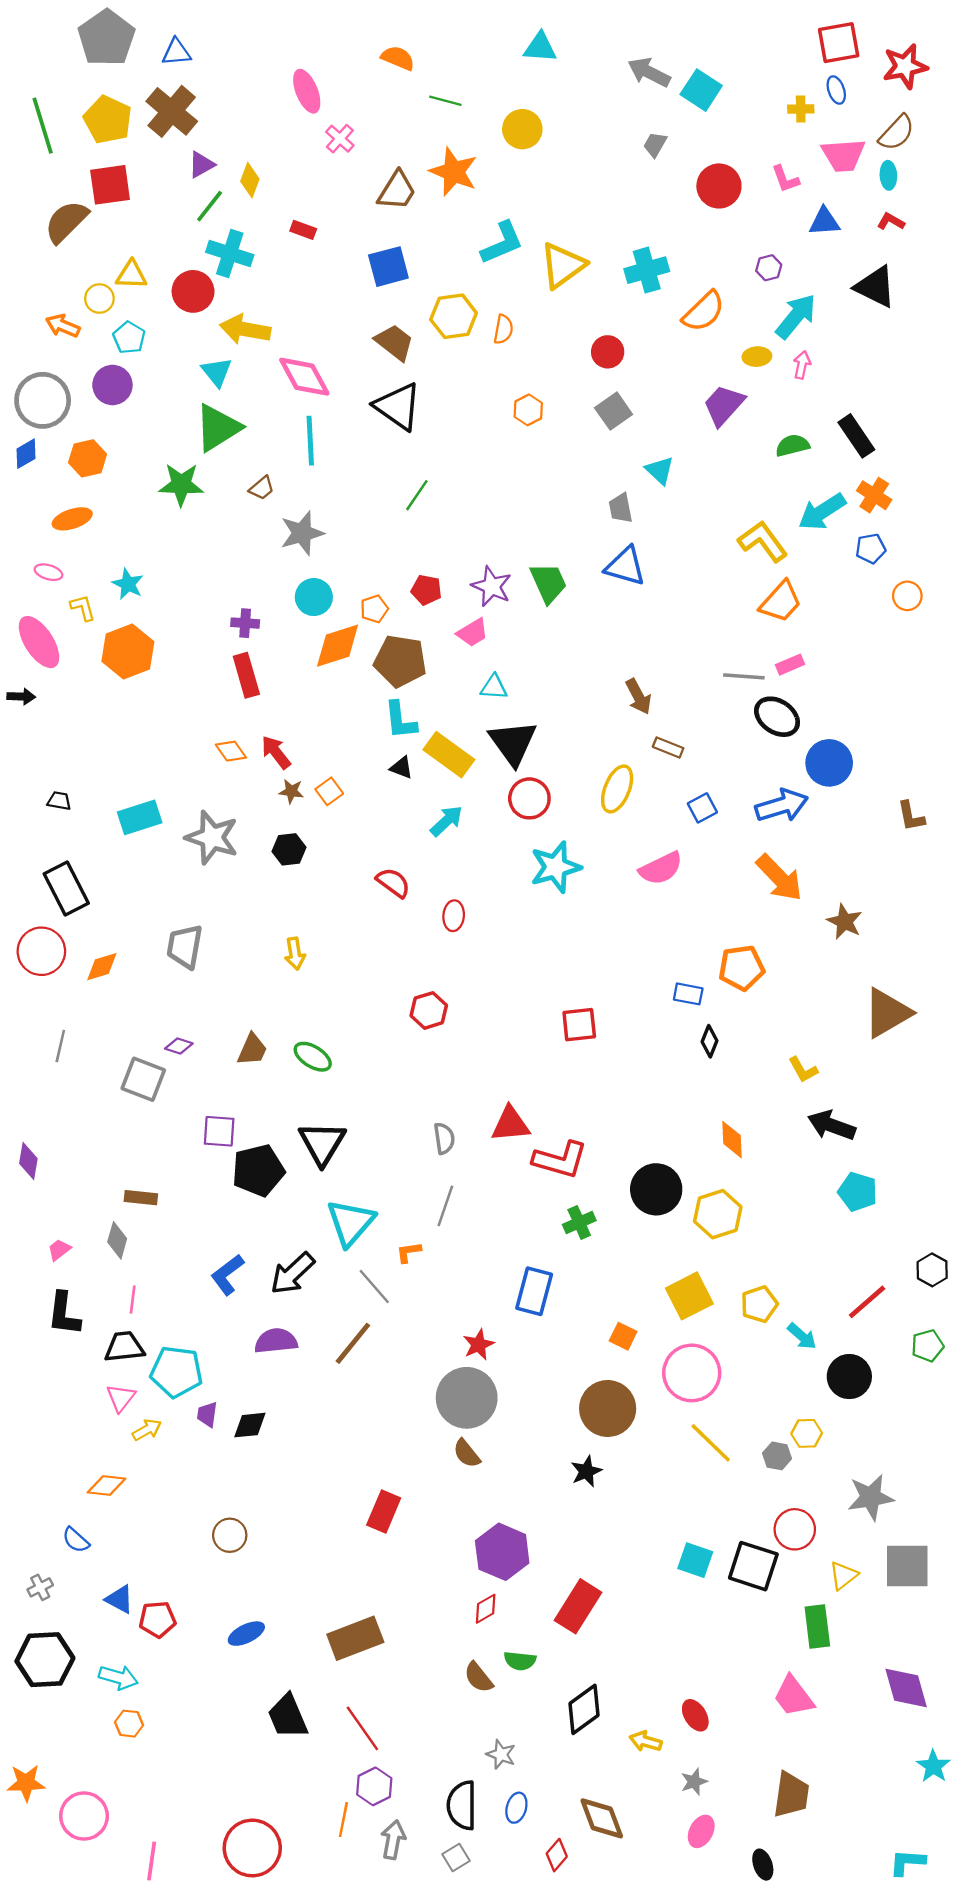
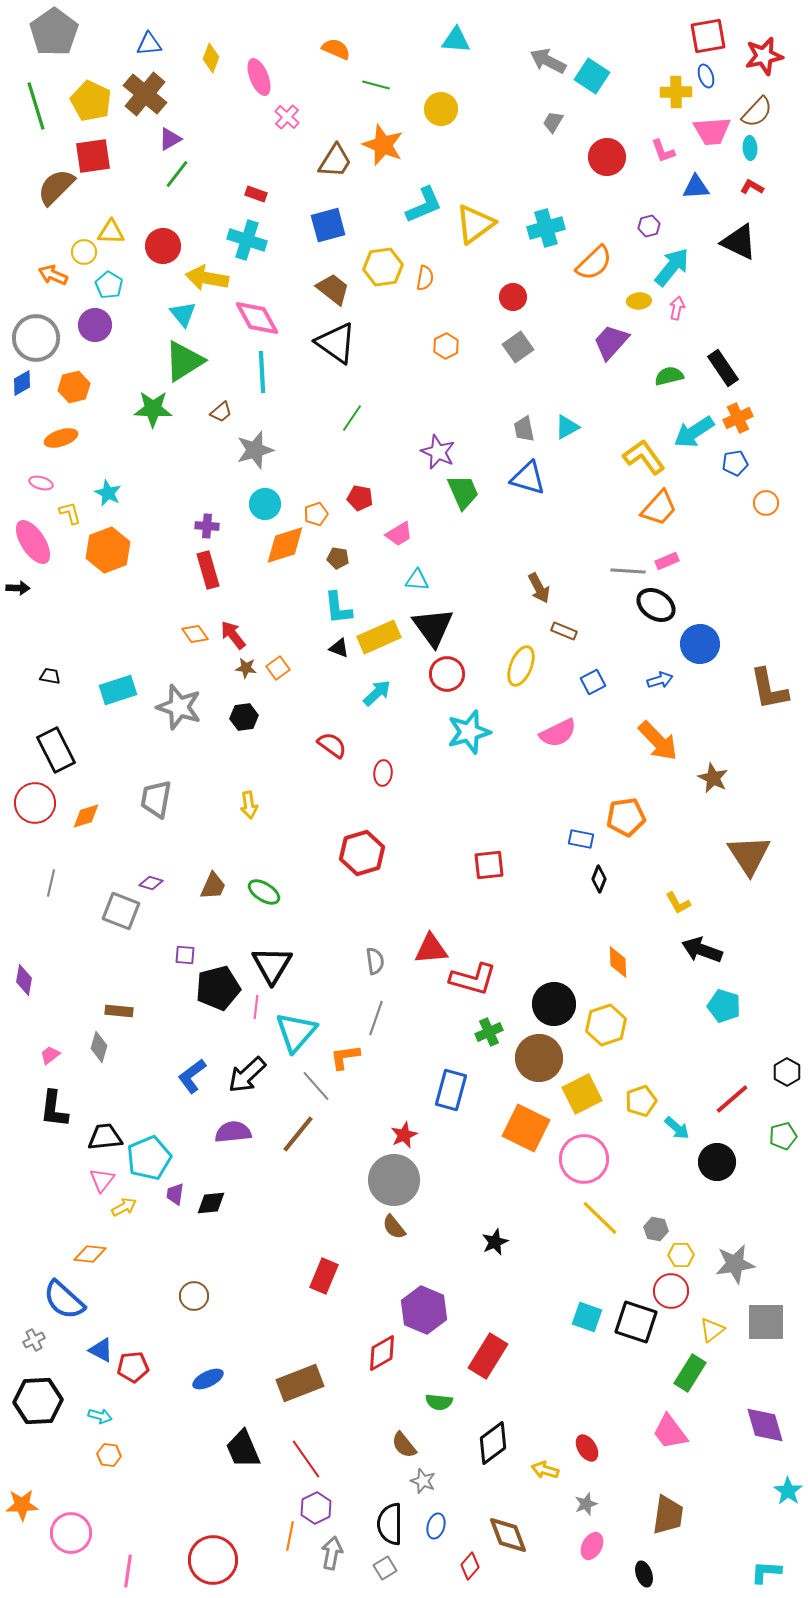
gray pentagon: (107, 38) -> (54, 32), moved
yellow cross: (801, 109) -> (676, 92), size x1.4
yellow diamond: (250, 180) -> (211, 58), moved
cyan cross: (230, 254) -> (247, 240), moved
cyan triangle: (660, 470) -> (567, 427), moved, turned 48
orange cross: (874, 495) -> (738, 418), turned 32
purple star: (492, 586) -> (438, 452), moved
brown pentagon: (400, 661) -> (338, 558), size x0.5
yellow rectangle: (449, 755) -> (379, 637), turned -60
blue arrow: (782, 806) -> (660, 680), size x0.6
brown L-shape: (911, 816) -> (769, 689), size x1.6
red hexagon: (429, 1010) -> (362, 853), size x1.4
brown triangle: (887, 1013) -> (749, 855), turned -33
purple square: (219, 1131) -> (185, 955), size x0.7
orange L-shape: (409, 1252) -> (345, 1057), size x1.4
pink line: (133, 1300) -> (256, 1007), moved
orange square: (623, 1336) -> (526, 1128), size x2.0
cyan pentagon: (176, 1372) -> (149, 1158), turned -30
brown circle: (608, 1408) -> (539, 1058), moved
yellow hexagon: (807, 1433) -> (681, 1255), moved
blue semicircle: (76, 1540) -> (64, 1300), size x1.8
red diamond: (486, 1609) -> (382, 1353), moved, size x1.4
green rectangle: (817, 1626) -> (690, 1373), turned 39
cyan arrow: (118, 1677) -> (100, 1416), size x0.7
brown semicircle: (478, 1677) -> (404, 1445), moved

